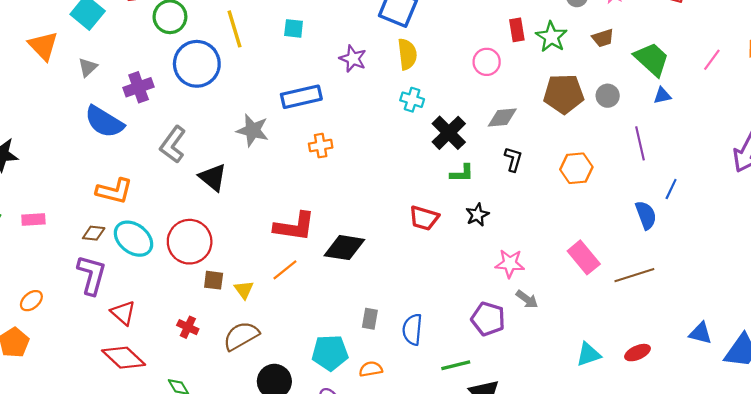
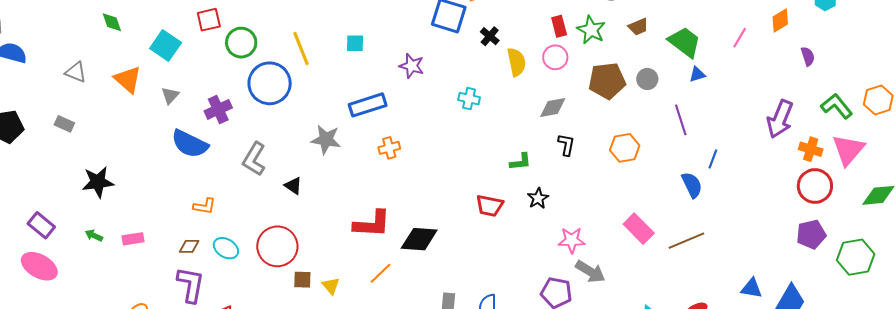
yellow semicircle: (407, 54) -> (516, 62), moved
pink circle: (487, 62) -> (555, 57), moved
black cross: (449, 133) -> (490, 36), moved, size x0.6
black triangle: (213, 177) -> (293, 186), size x0.7
orange L-shape: (114, 191) -> (204, 206), size x0.7
cyan ellipse: (134, 239) -> (226, 248), size x0.7
orange line: (285, 270) -> (380, 273), moved
gray arrow: (527, 299) -> (590, 271), size x1.4

